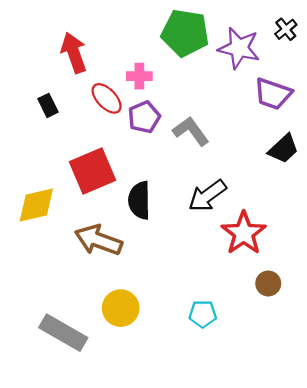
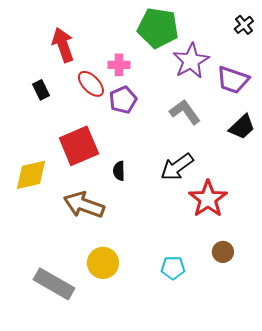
purple star: (239, 48) -> (191, 61), moved, turned 30
gray L-shape: (191, 131) -> (185, 112), moved
black semicircle: (139, 200) -> (119, 171), size x0.6
brown circle: (268, 283) -> (223, 252), moved

